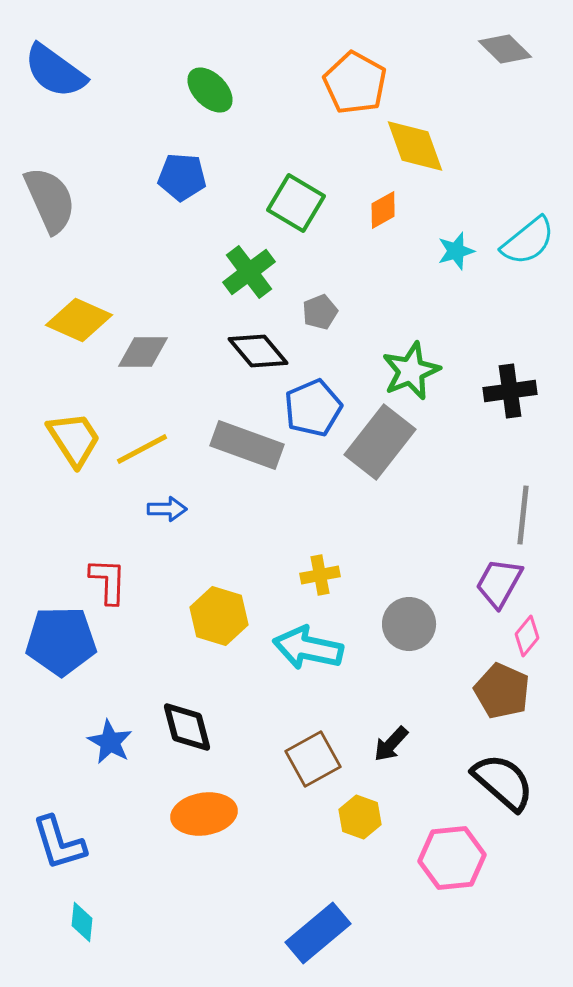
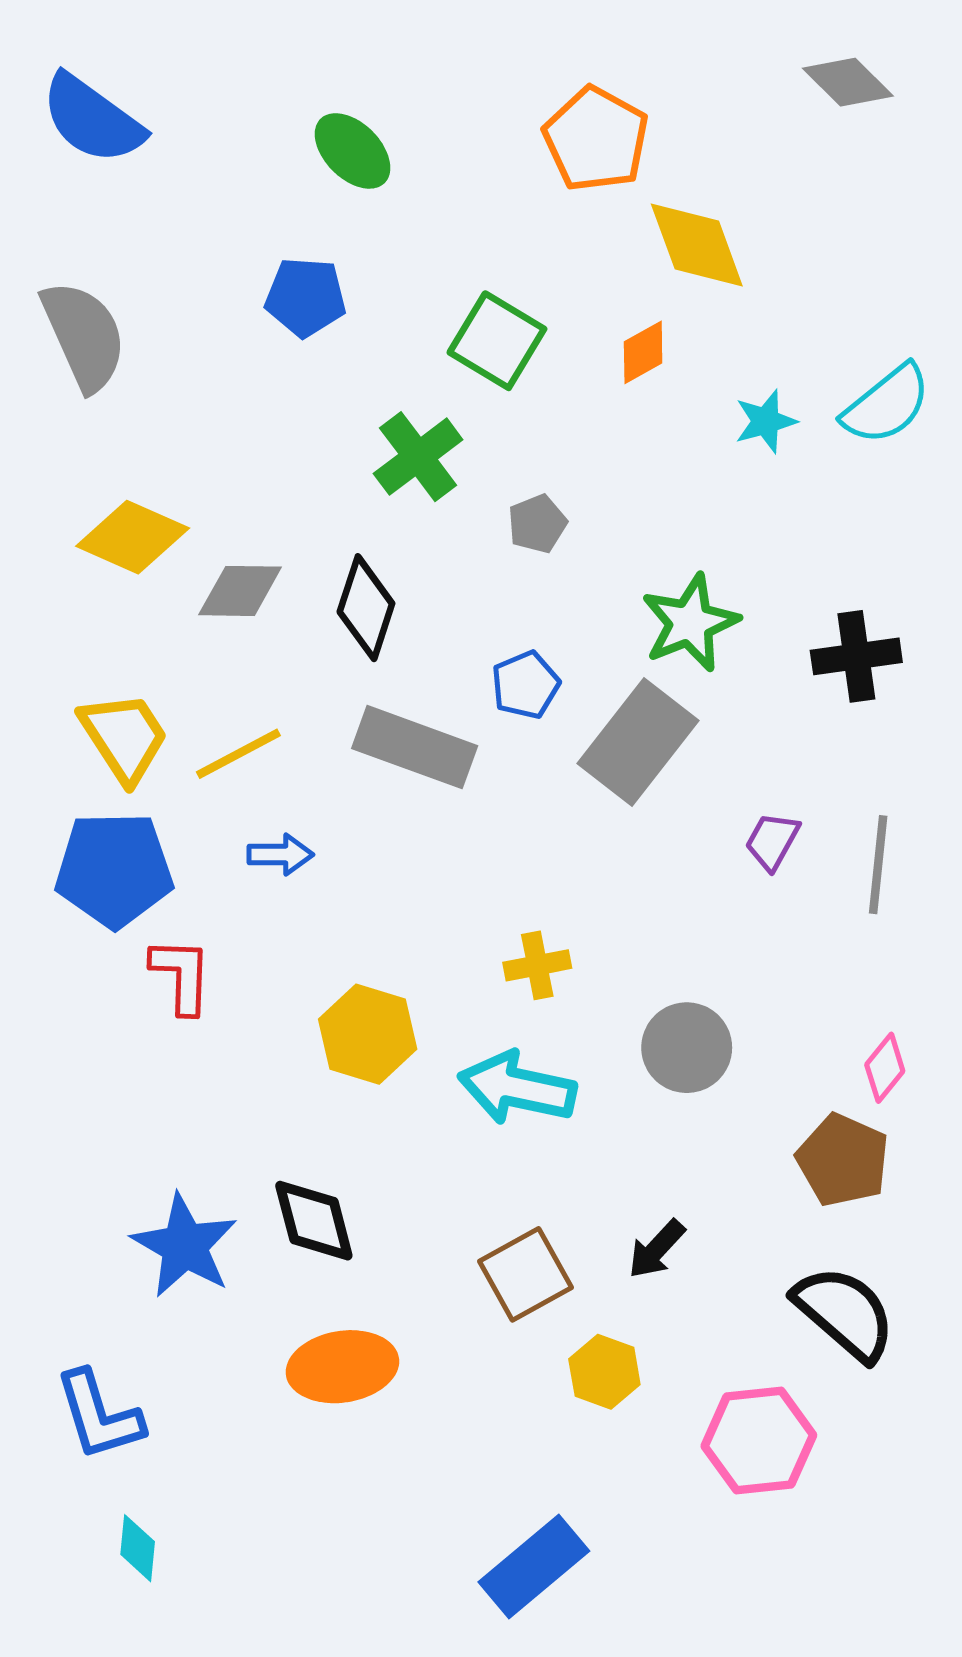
black diamond: (258, 351) -> (366, 608), moved, turned 58
blue pentagon: (313, 408) -> (525, 685), size x0.7
purple trapezoid: (499, 583) -> (772, 841), moved, size x0.7
blue pentagon: (61, 641) -> (114, 870), moved
blue star: (110, 742) -> (185, 1246), size x1.4

